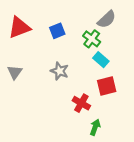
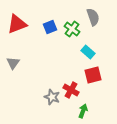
gray semicircle: (107, 19) -> (93, 17), turned -66
green cross: (92, 39) -> (72, 29), moved
gray star: (60, 71) -> (52, 97), moved

